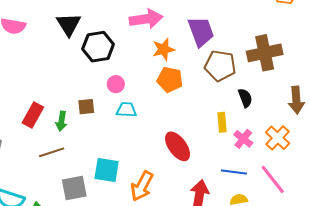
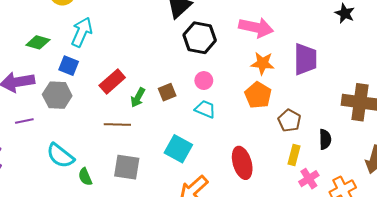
brown pentagon: (220, 66) -> (289, 121), moved, size x0.7
brown square: (86, 107) -> (167, 92), turned -36
cyan square: (107, 170) -> (178, 149), moved

